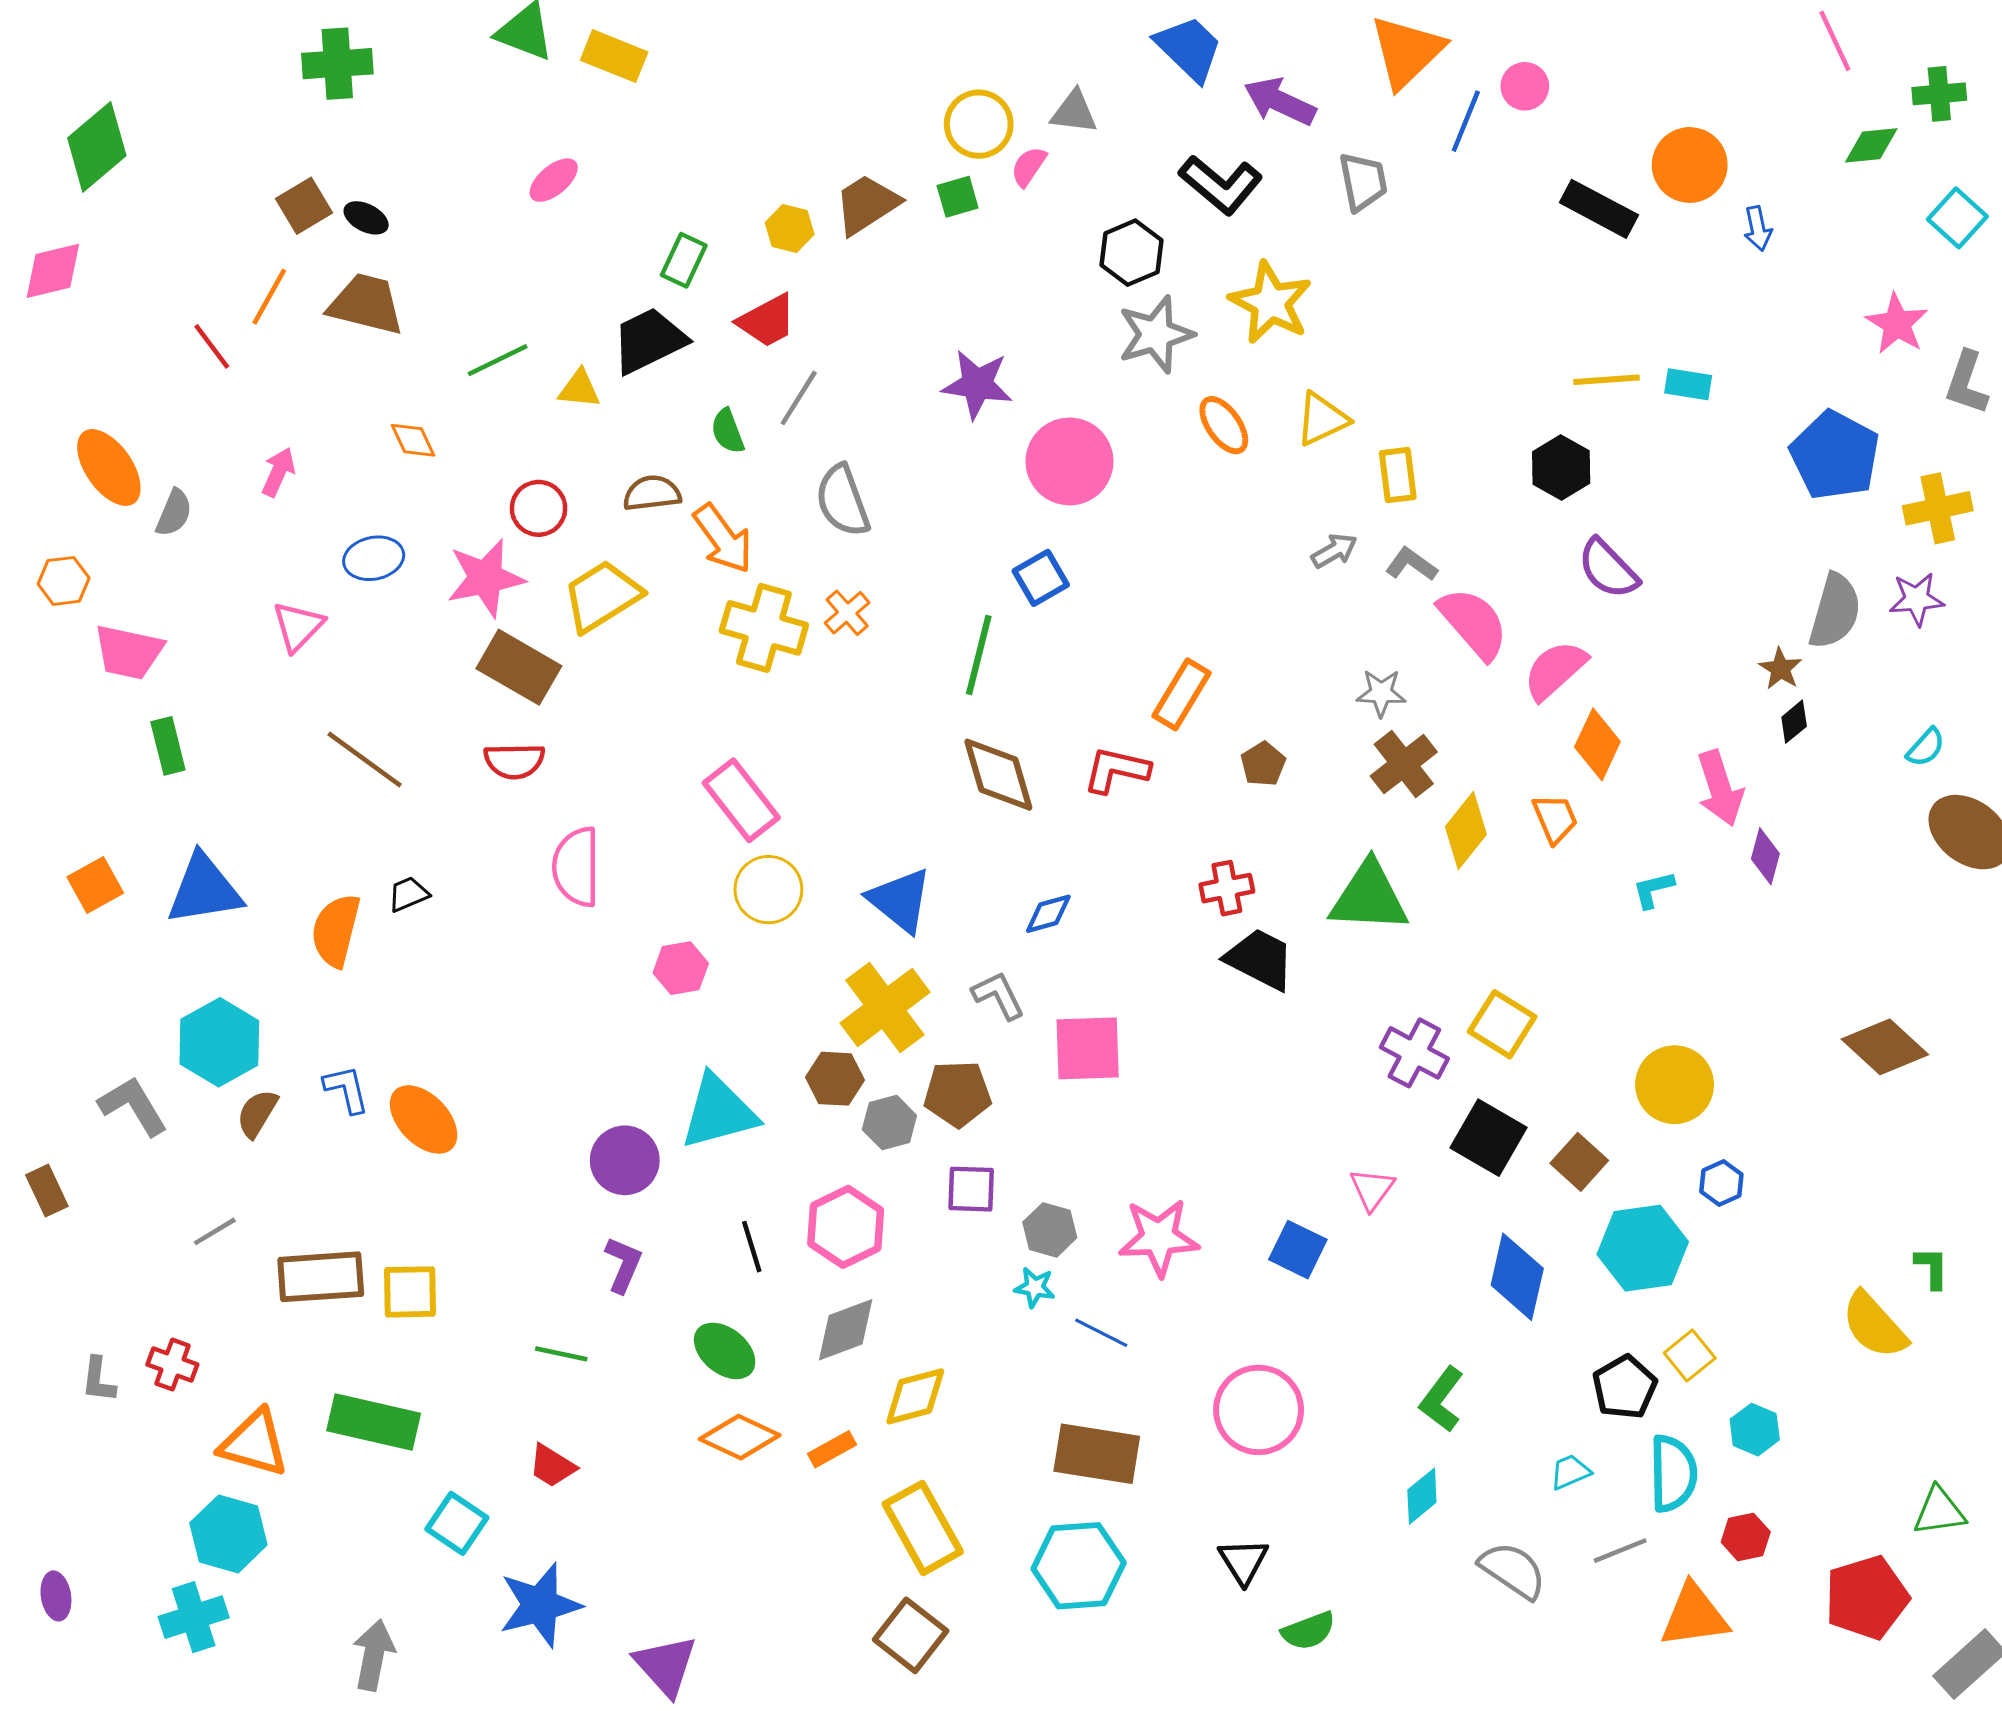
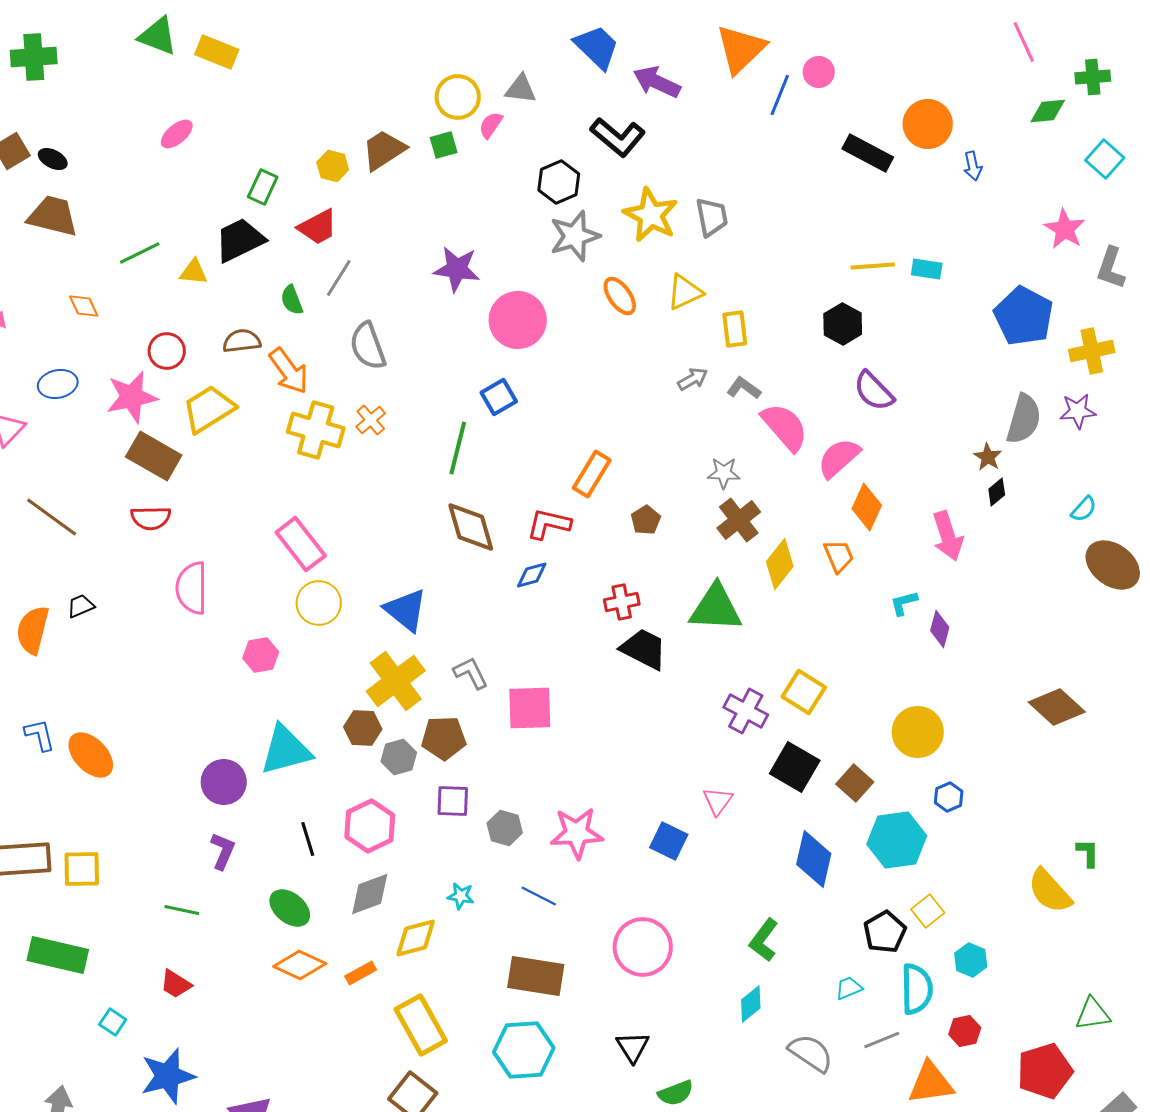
gray trapezoid: (1363, 182) -> (712, 217), moved
purple diamond: (1765, 856) -> (940, 629), moved
blue diamond: (1048, 914) -> (532, 575), moved
cyan star: (1035, 1287) -> (461, 896), moved
cyan square: (457, 1523) -> (113, 1022), size x0.7

